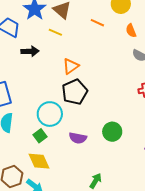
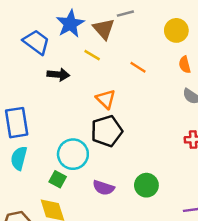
orange line: (97, 23) -> (138, 67), moved
orange triangle: (71, 66) -> (106, 99), turned -48
green square: (40, 136) -> (58, 179), turned -32

